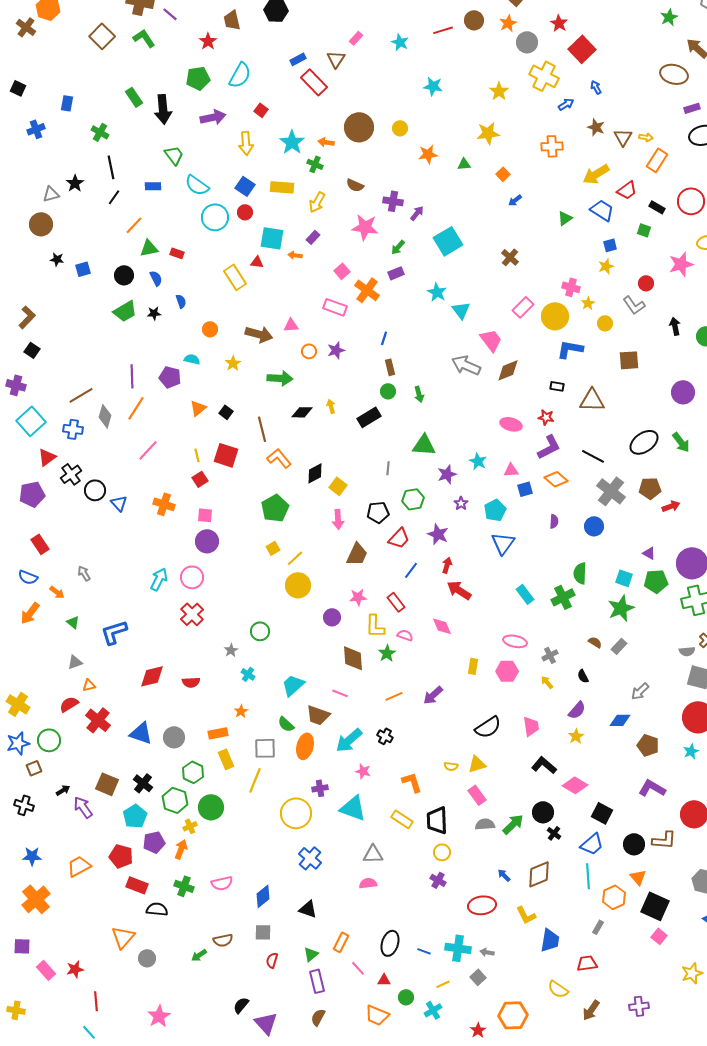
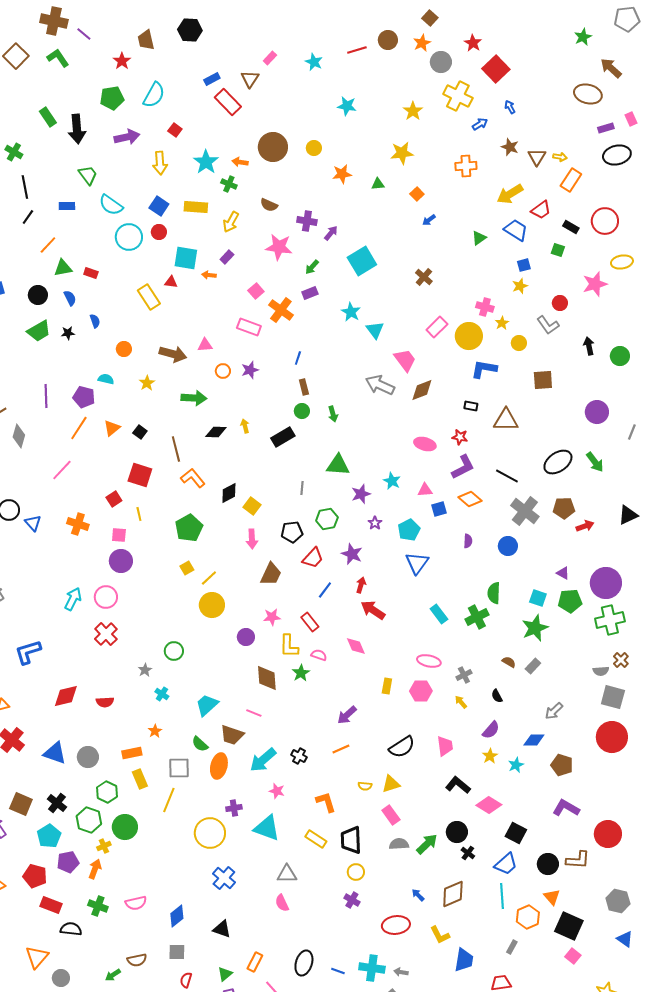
orange line: (136, 408) -> (79, 428), moved
yellow line: (197, 455) -> (139, 514), moved
orange line: (394, 696) -> (341, 749), moved
cyan star: (691, 751) -> (516, 765), moved
pink semicircle: (368, 883) -> (282, 903), turned -108

